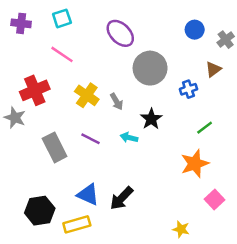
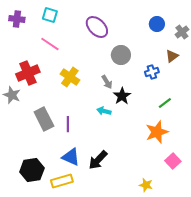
cyan square: (62, 18) -> (50, 15), turned 35
gray circle: (150, 68) -> (121, 55), size x0.7
gray arrow: (117, 102) -> (107, 82), moved
purple line: (91, 139) -> (68, 124), moved, turned 63

